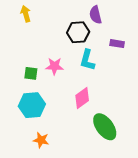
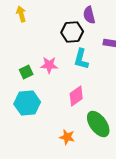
green square: (31, 73) -> (26, 72), turned -32
orange star: (41, 140) -> (67, 137), moved

